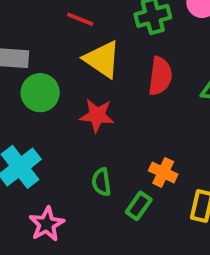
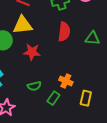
yellow triangle: (102, 59) -> (23, 25), moved, turned -40
green semicircle: (101, 182) -> (34, 86), turned -96

